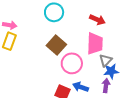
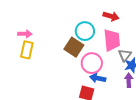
cyan circle: (54, 12) -> (85, 31), moved
blue arrow: (81, 87) -> (98, 78), moved

